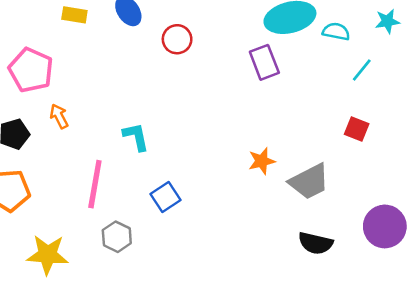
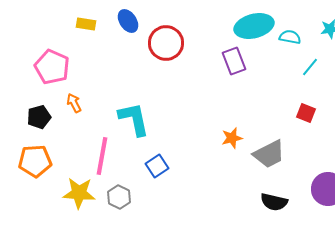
red circle: (177, 39) -> (166, 43), size x1.5
cyan L-shape: (136, 137) -> (134, 119), size x1.5
yellow star: (48, 255) -> (79, 193), moved

